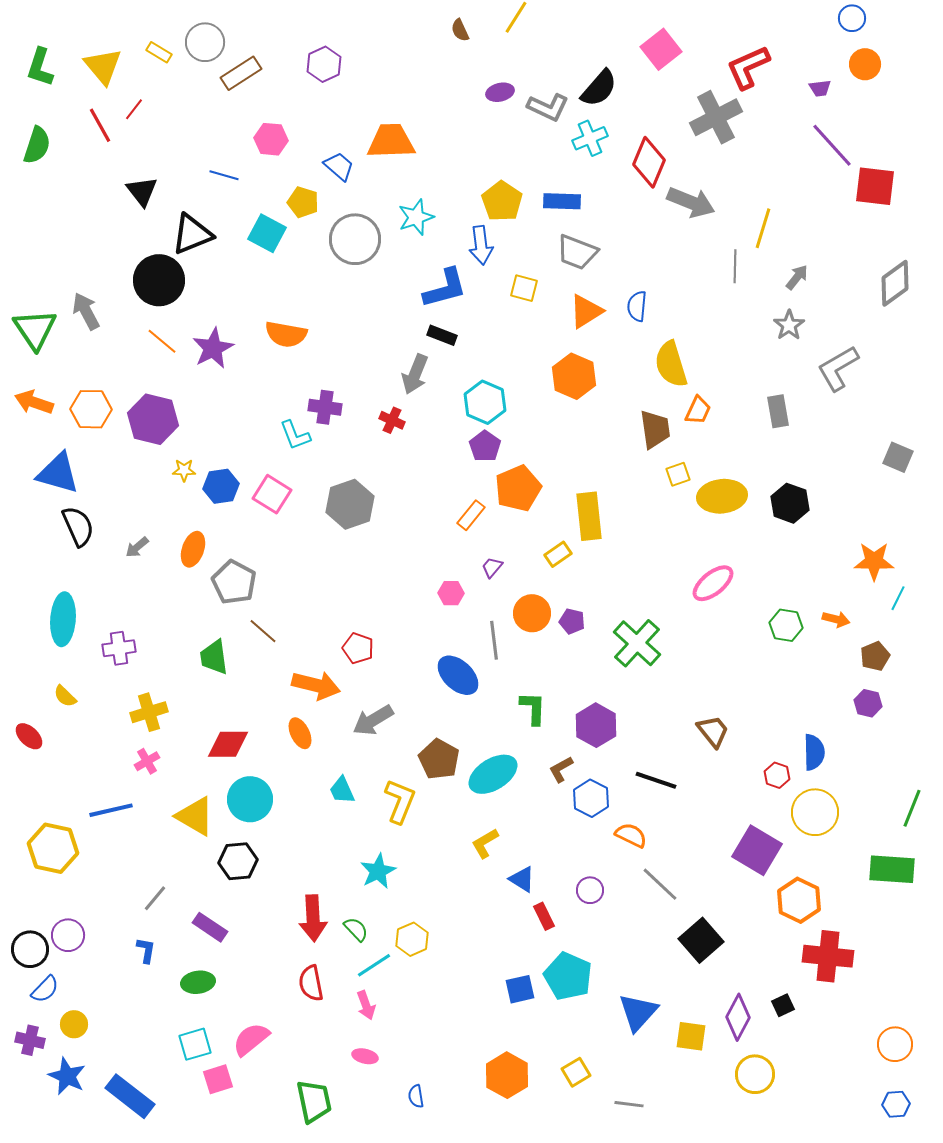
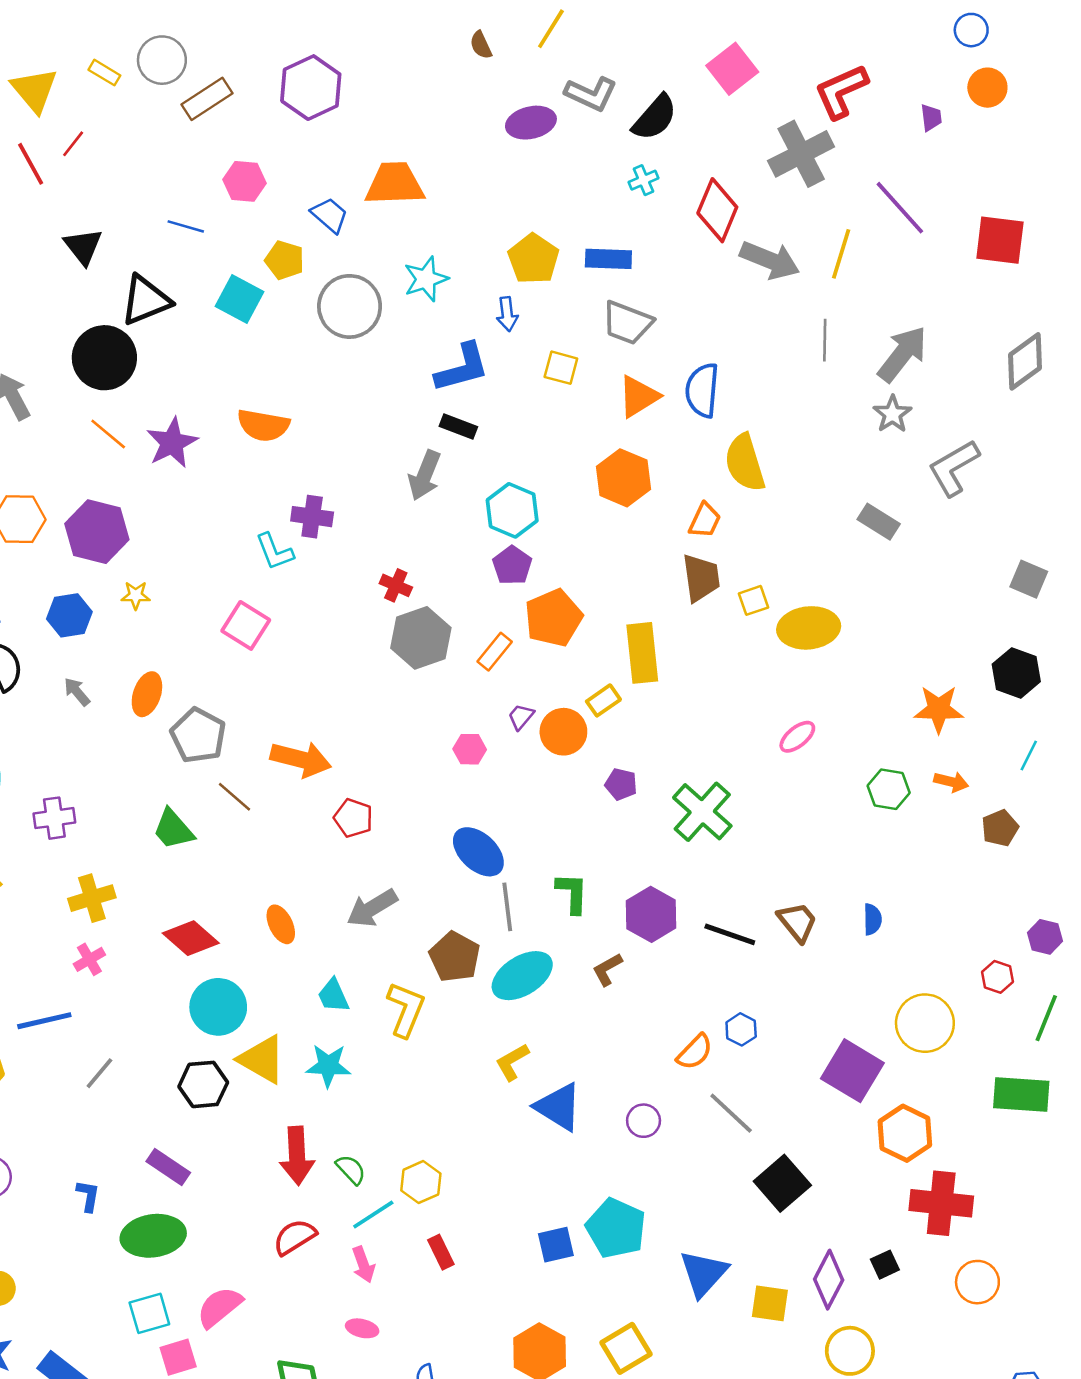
purple hexagon: (324, 64) -> (311, 88), size x1.4
purple trapezoid: (820, 88) -> (931, 118), turned -90
purple ellipse: (500, 92) -> (531, 123), size x1.4
gray L-shape: (548, 107) -> (591, 94), moved
cyan cross: (590, 138) -> (644, 180), size x0.7
purple line: (832, 145) -> (900, 208), moved
yellow line: (763, 228) -> (841, 254), moved
blue arrow: (481, 245) -> (507, 314), size x0.7
gray arrow: (797, 277) -> (902, 354), size x1.8
blue semicircle: (637, 306) -> (702, 390), size x1.4
orange trapezoid: (698, 410) -> (705, 520), moved
gray rectangle: (778, 411) -> (879, 522), turned -48
red cross: (392, 420) -> (396, 585), moved
brown trapezoid: (655, 429) -> (701, 578), moved
blue hexagon: (221, 486) -> (69, 615), moved
black hexagon: (790, 503) -> (1016, 673), moved
gray hexagon: (350, 504) -> (421, 638), moved
gray arrow: (137, 547) -> (77, 692), turned 90
orange star: (874, 561) -> (939, 709), moved
pink ellipse: (713, 583) -> (797, 737), size x0.7
orange circle: (532, 613) -> (563, 732), moved
gray line: (494, 640) -> (507, 907), moved
green trapezoid: (214, 657) -> (173, 829), turned -33
orange arrow: (316, 685) -> (301, 759), moved
purple hexagon: (868, 703) -> (1045, 937), moved
red diamond: (228, 744) -> (191, 938), turned 42
blue semicircle: (814, 752) -> (872, 919), moved, size x0.7
red hexagon: (777, 775) -> (997, 977), moved
black line: (656, 780) -> (730, 934), moved
blue hexagon: (591, 798) -> (741, 1029), moved, size x0.7
yellow triangle: (195, 816) -> (262, 1059), moved
orange semicircle: (631, 835) -> (695, 1052), turned 108
cyan star: (378, 871) -> (328, 1066), moved, turned 30
blue triangle: (522, 879) -> (558, 1107), size x1.5
gray line: (155, 898) -> (99, 1073), moved
red rectangle: (544, 916) -> (441, 1252), moved
green ellipse: (198, 982) -> (153, 1236), size x1.5
red semicircle: (311, 983) -> (295, 1237), turned 69
orange circle: (895, 1044) -> (977, 1282), moved
yellow square: (576, 1072) -> (626, 1348), size x1.4

